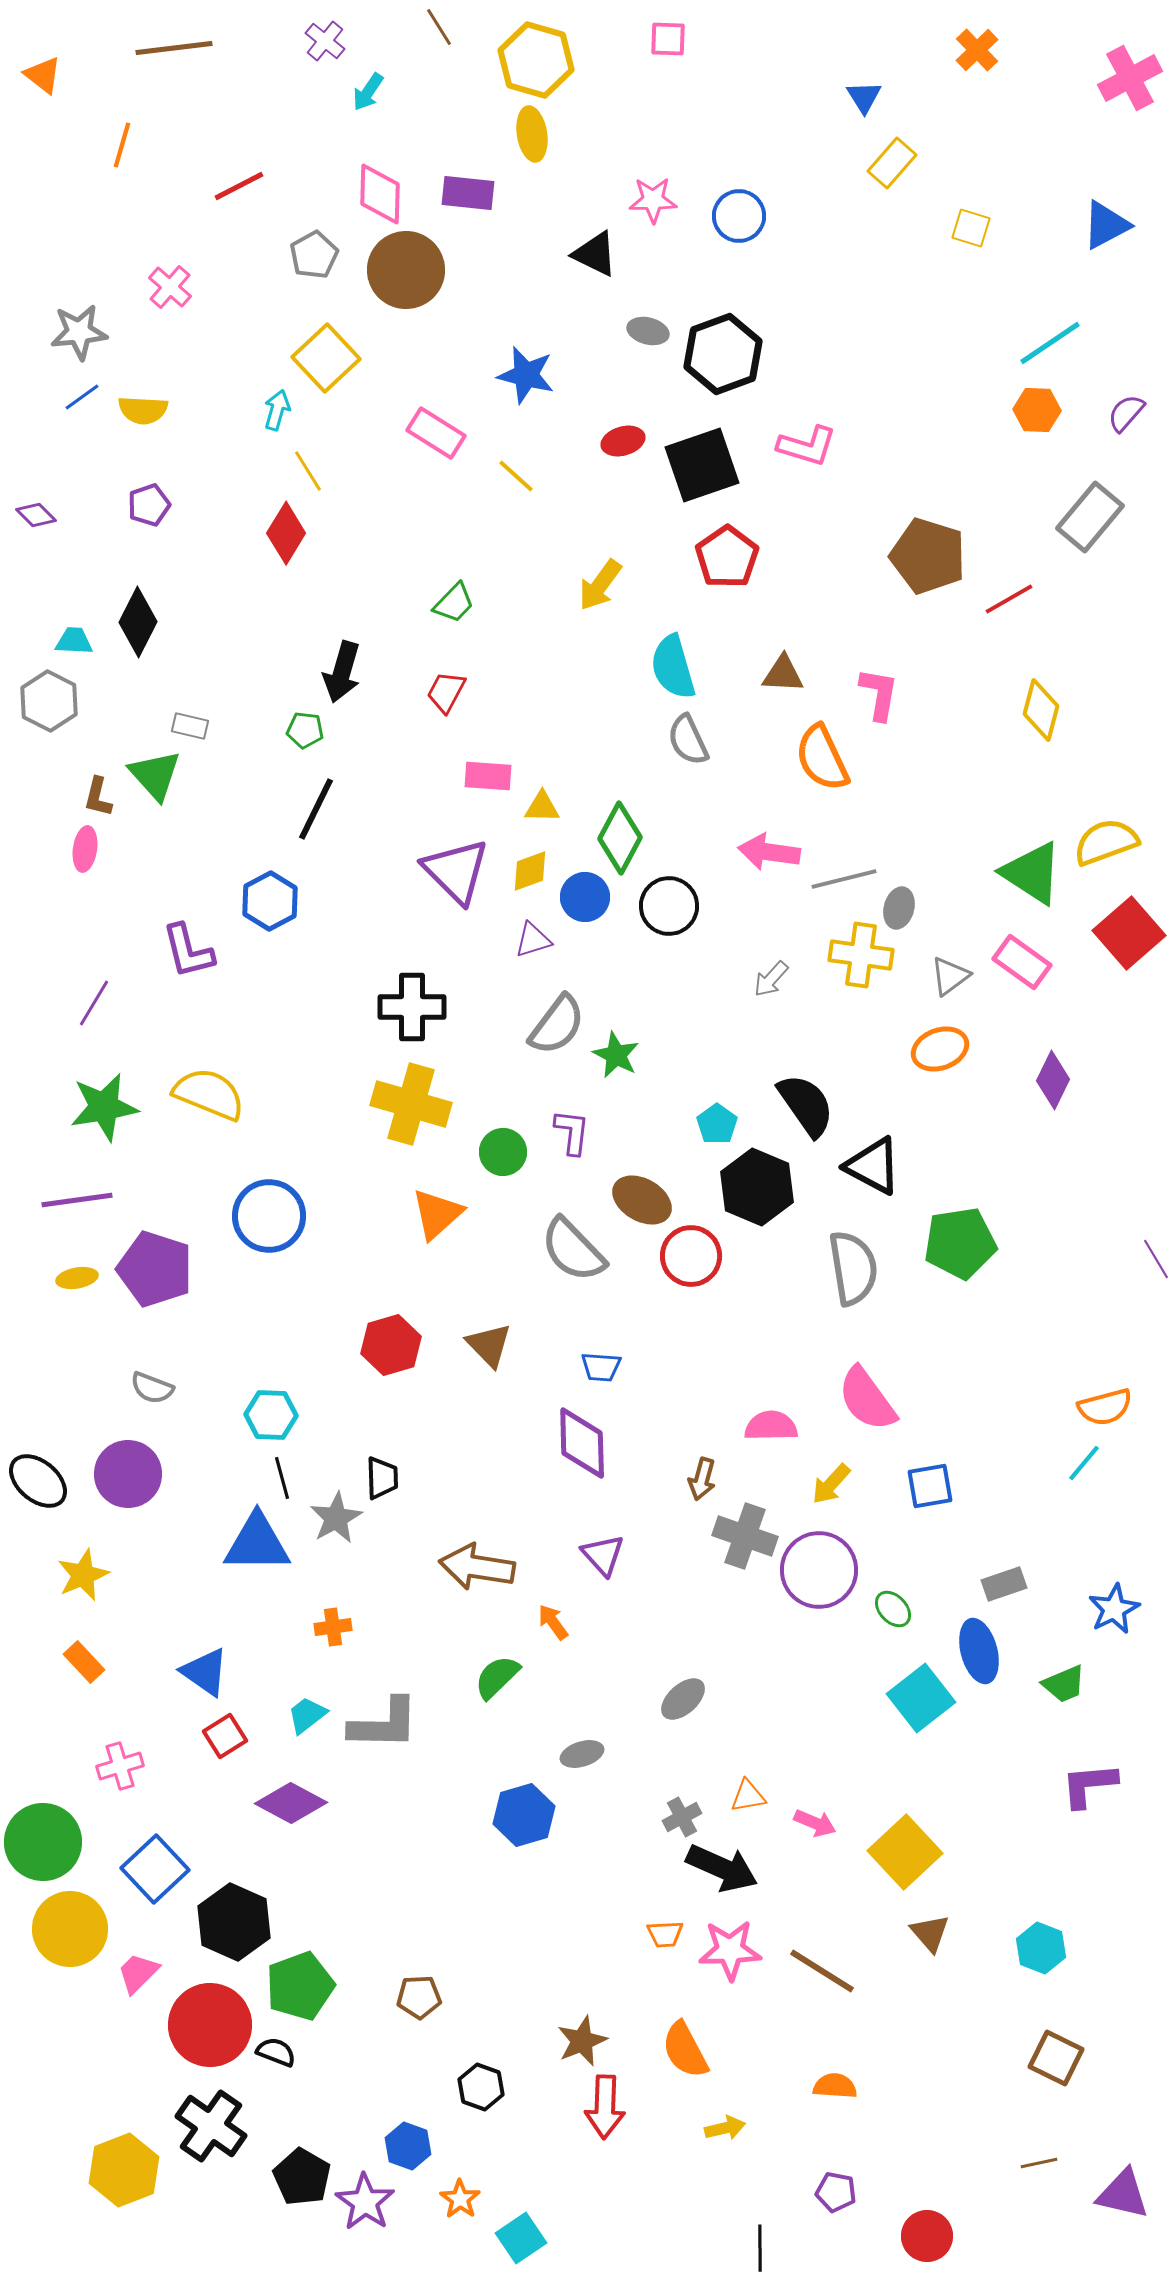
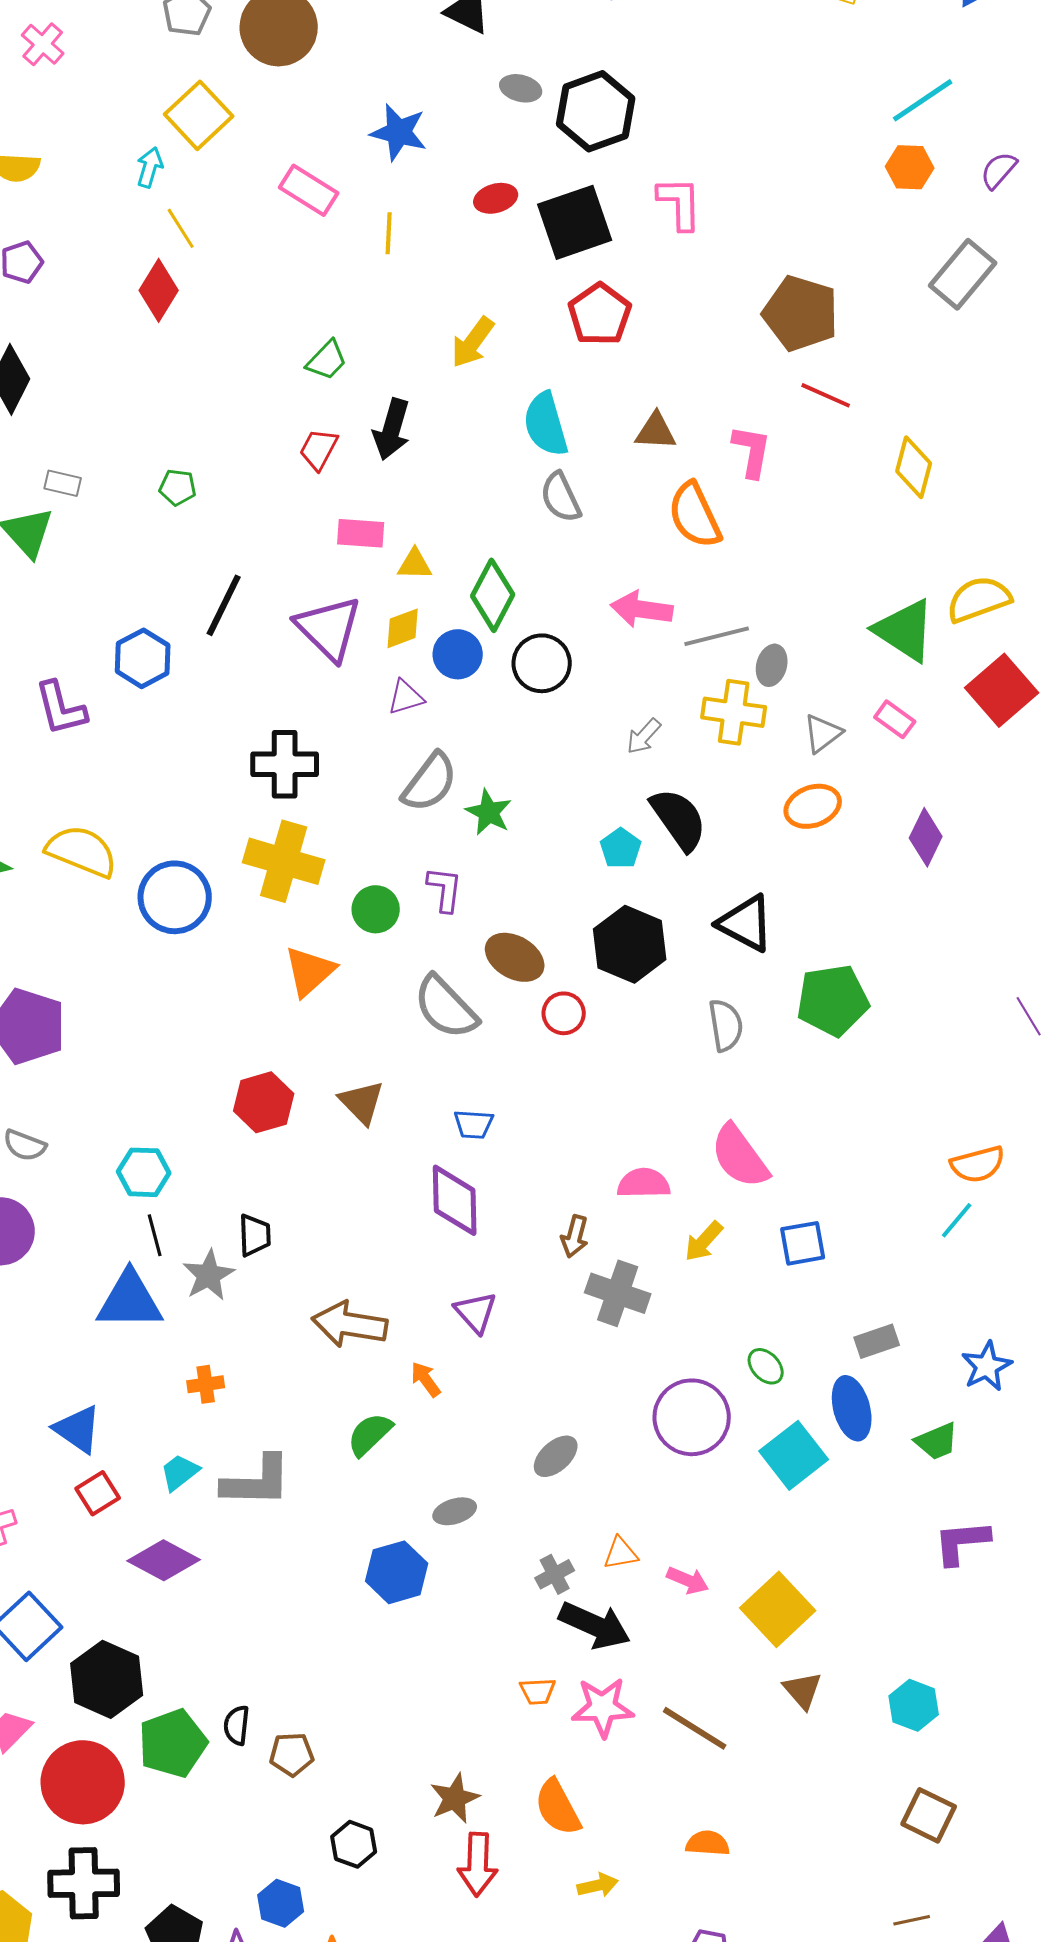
pink L-shape: (807, 446) -> (680, 203), turned -108
yellow line: (516, 476) -> (389, 233), turned 51
red line: (1009, 599) -> (826, 395), moved, turned 54
black arrow: (342, 672) -> (392, 429), moved
black line: (316, 809) -> (224, 605), moved
pink rectangle: (1022, 962) -> (895, 719), size x0.7
black semicircle: (806, 1105) -> (679, 819), moved
cyan pentagon: (717, 1124) -> (621, 848), moved
blue circle: (269, 1216) -> (175, 897), moved
red circle: (691, 1256) -> (564, 1013), size x0.7
gray semicircle: (853, 1268) -> (726, 1025), size x0.7
purple circle: (819, 1570) -> (692, 1417), moved
black semicircle: (276, 2052) -> (237, 1725), moved, turned -105
black cross: (211, 2126) -> (84, 1883), turned -36

